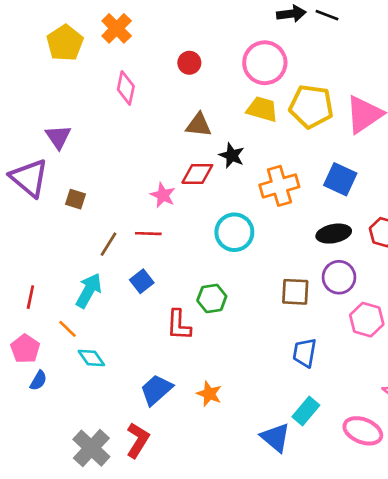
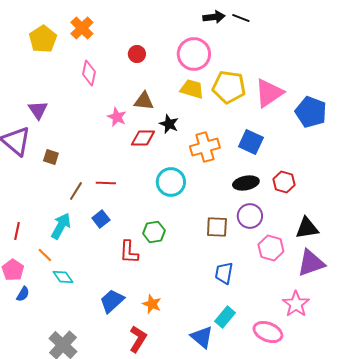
pink star: (163, 195) -> (117, 117), moved
red L-shape: (138, 440) -> (138, 339), moved

